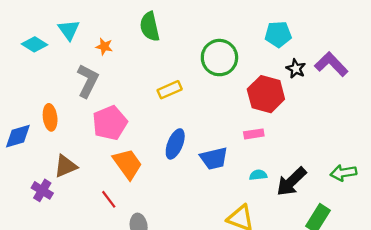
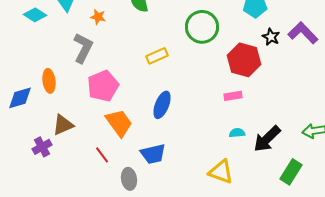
blue trapezoid: (214, 158) -> (153, 154), moved
purple cross: (42, 190) -> (42, 147), turned 30

